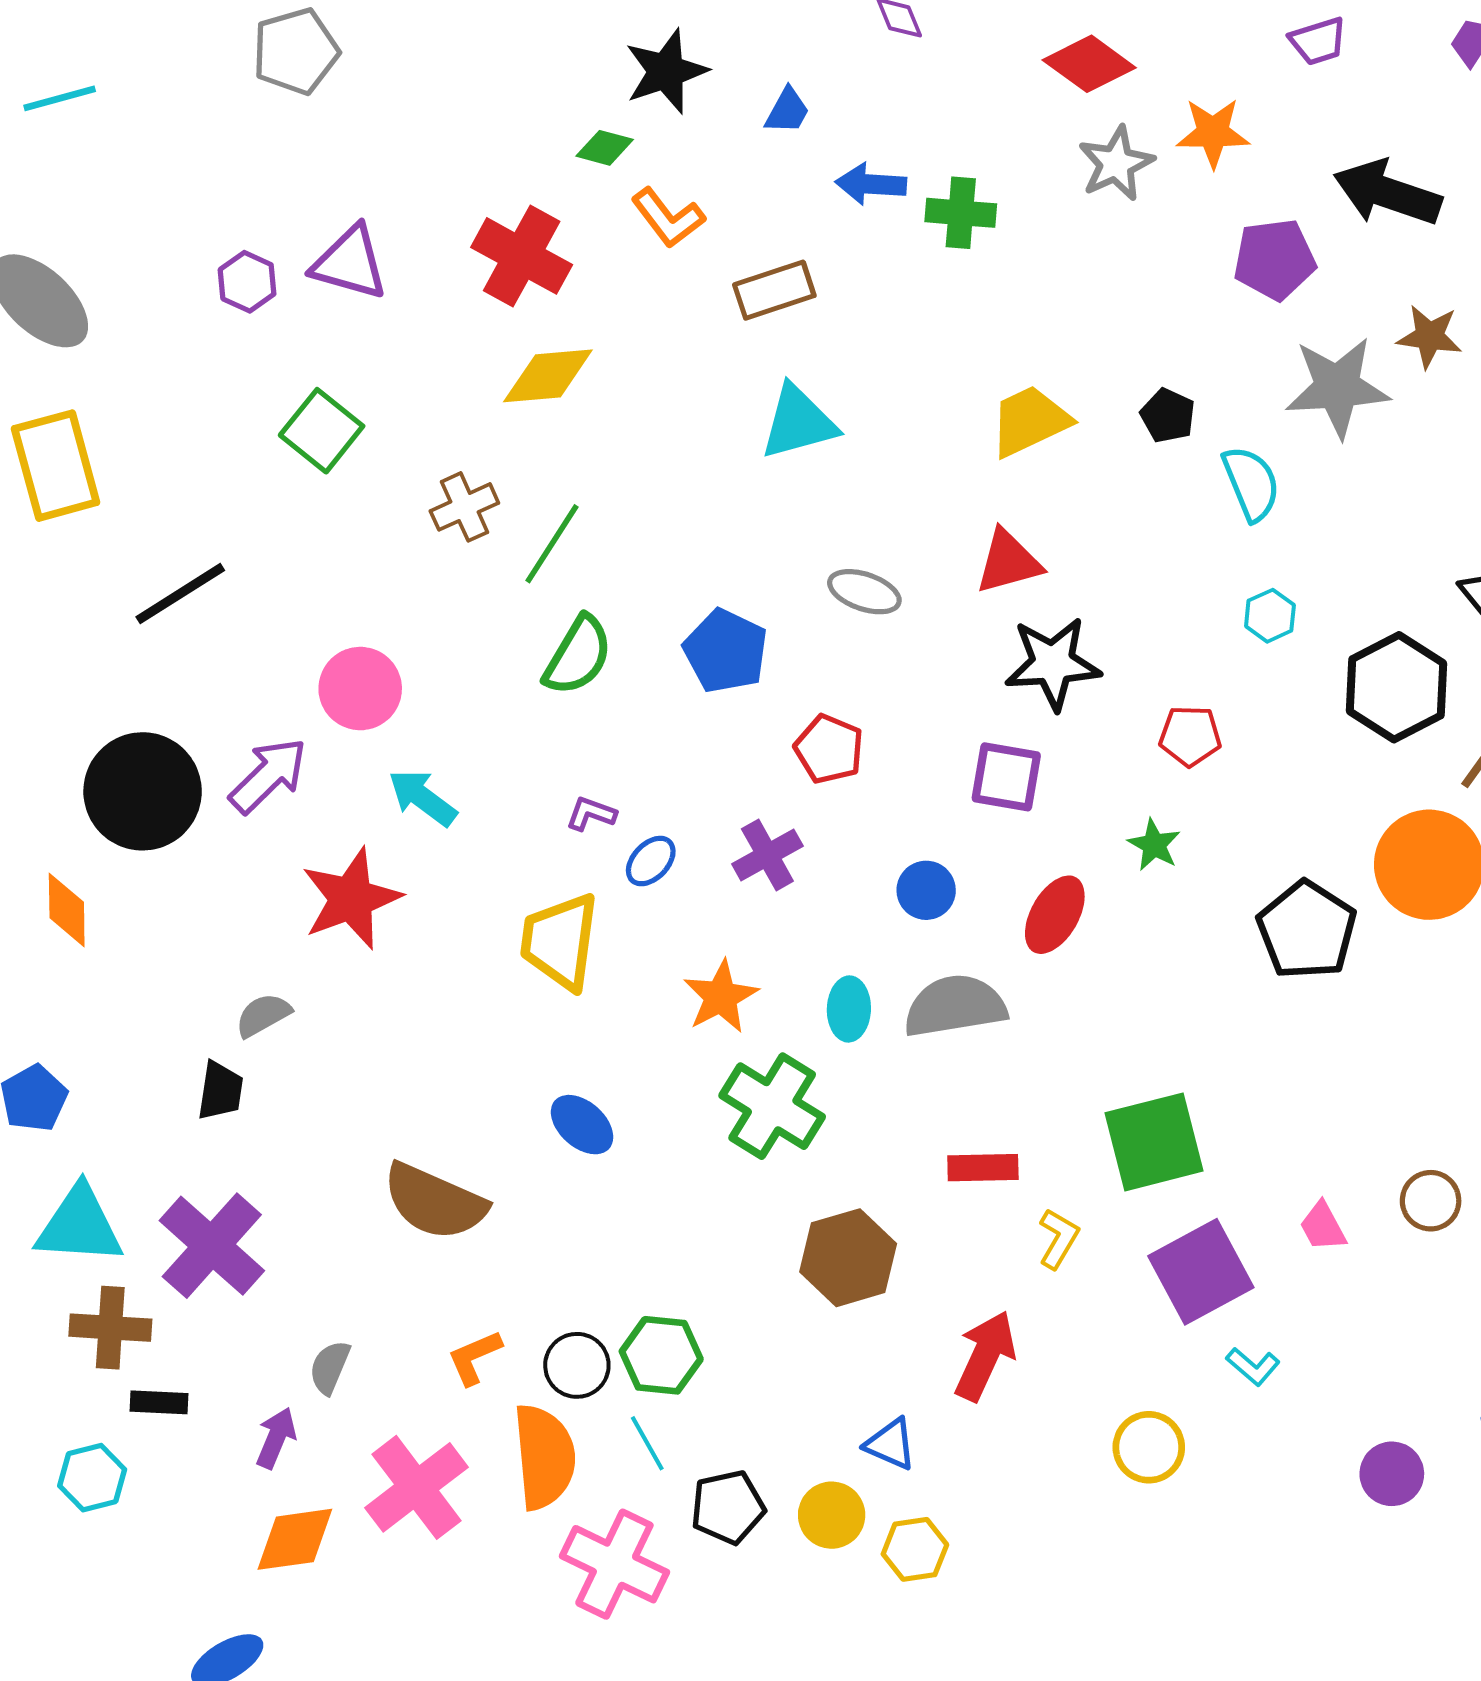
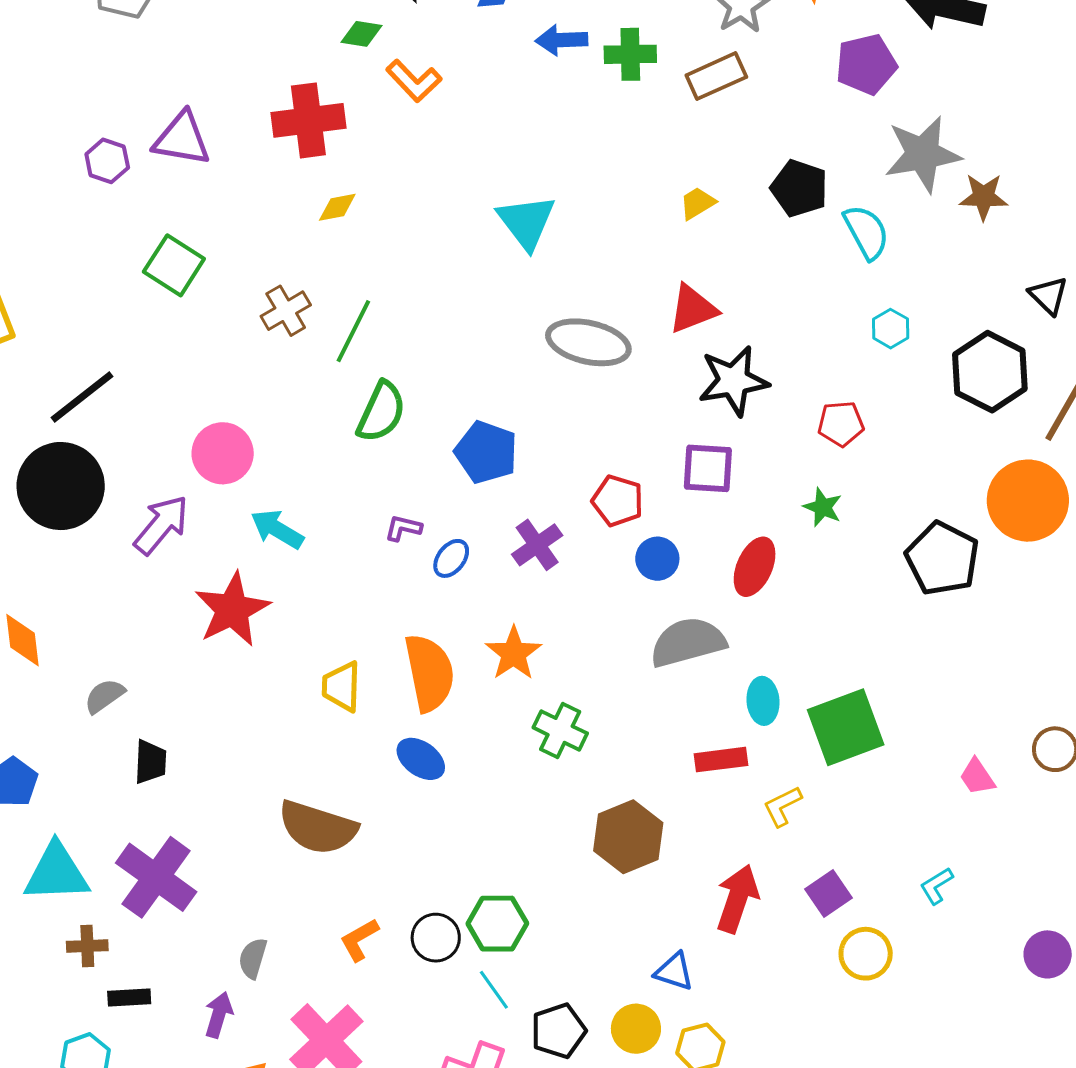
red cross: (522, 256) -> (308, 120), turned -30
brown rectangle: (774, 290) -> (716, 76), moved
brown star: (1429, 336) -> (984, 197), moved
yellow diamond: (548, 376) -> (337, 207), size x0.6
black pentagon: (1168, 415) -> (799, 188), size x1.4
yellow trapezoid: (1030, 421) -> (697, 203), size x0.6
cyan triangle: (798, 422) -> (526, 222), turned -46
gray ellipse: (864, 592) -> (588, 342), size x1.5
blue pentagon: (726, 651) -> (486, 452), moved
red pentagon: (829, 749) -> (618, 501), moved
black circle: (143, 791) -> (61, 486), moved
yellow trapezoid: (560, 941) -> (342, 687), moved, size x0.7
cyan ellipse: (849, 1009) -> (763, 701), moved
gray semicircle: (263, 1015) -> (104, 696), moved
green cross: (772, 1106) -> (560, 730), size x0.7
yellow L-shape: (1058, 1239) -> (782, 806), turned -141
purple square: (1201, 1272) -> (828, 893), moved, size x0.6
brown cross: (110, 1328) -> (87, 946), size x0.7
cyan L-shape: (1253, 1366) -> (937, 886), turned 114
orange semicircle: (544, 1457) -> (429, 673), moved

